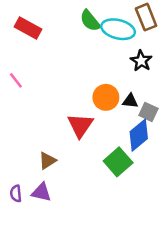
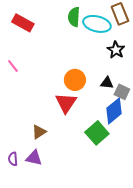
green semicircle: (90, 21) -> (74, 17), turned 42
orange circle: (106, 97) -> (75, 80), moved

